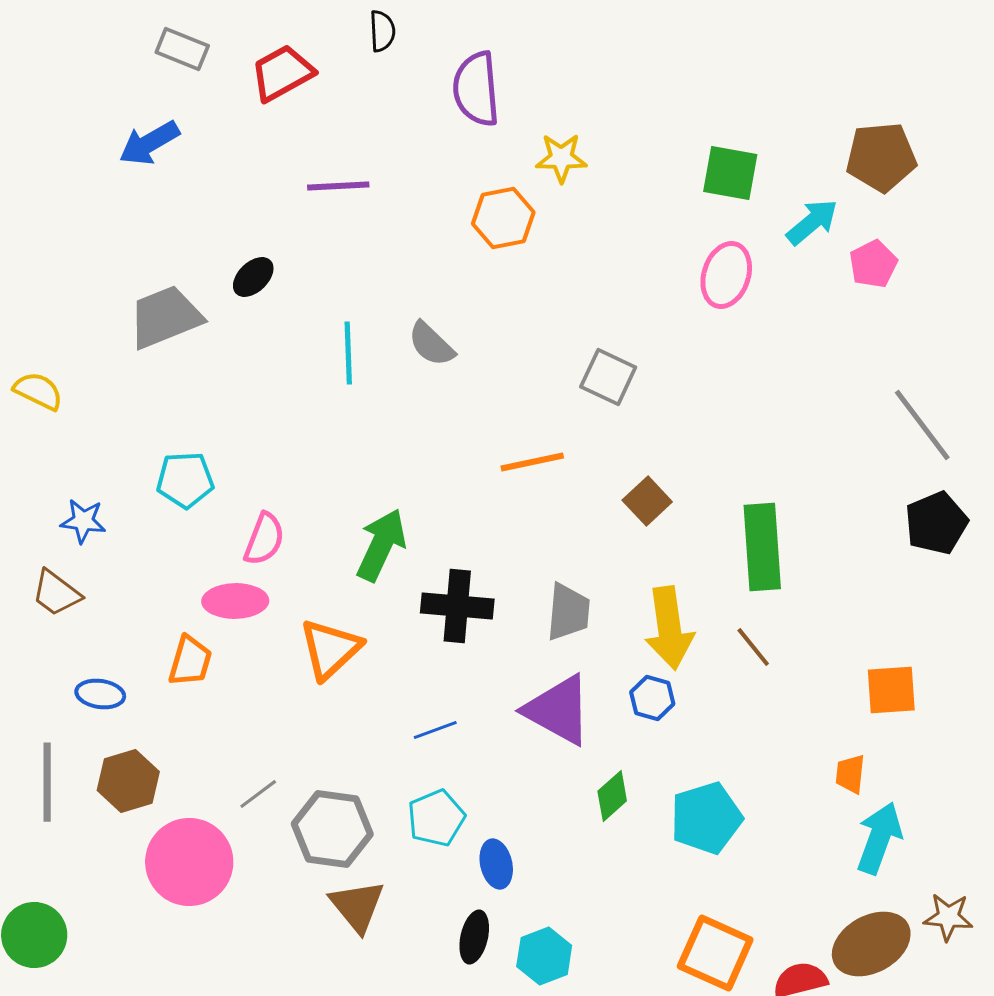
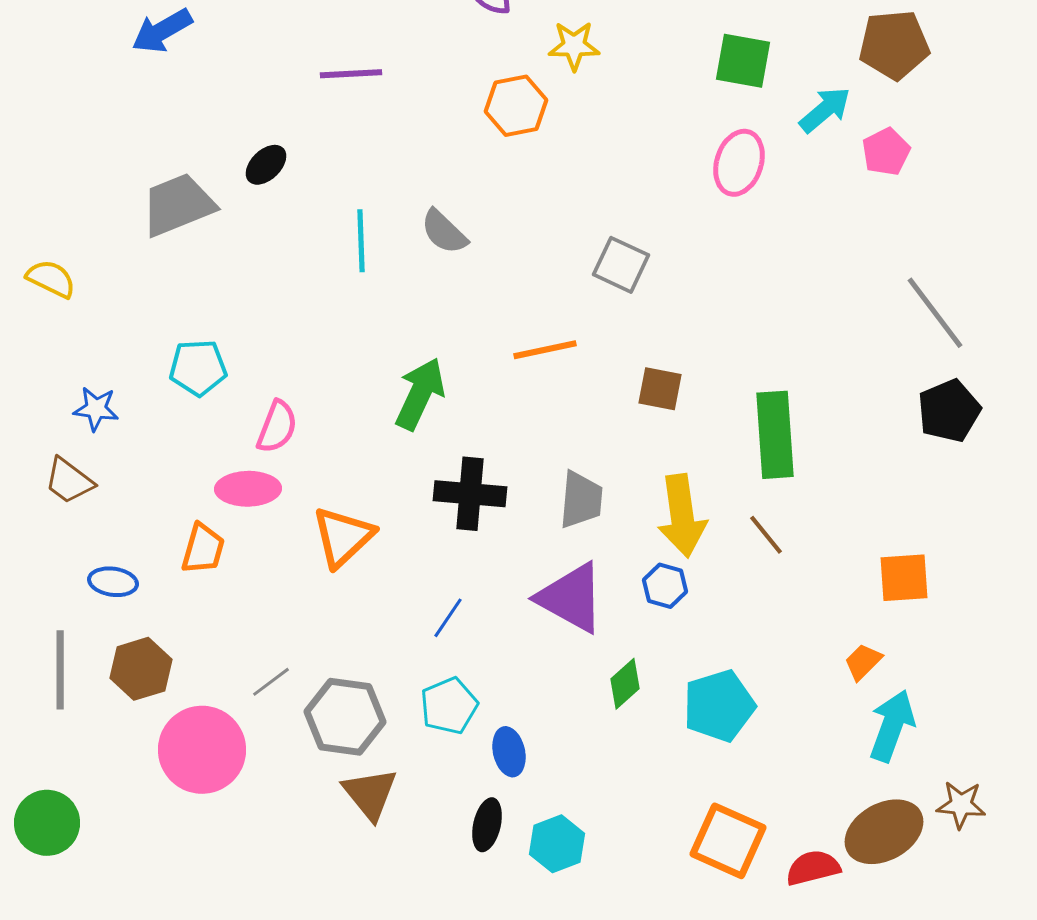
brown square: (647, 501) -> (660, 389), turned -36
green arrow: (381, 545) -> (420, 394), moved
blue line: (435, 730) -> (448, 618), turned -36
orange trapezoid: (850, 774) -> (863, 662), turned 39

